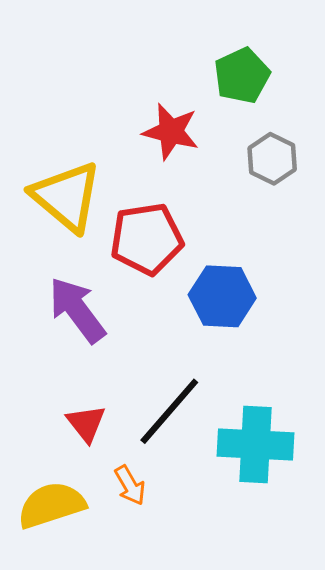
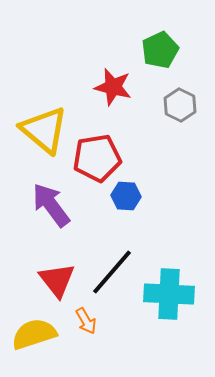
blue hexagon: (222, 296) -> (126, 196), moved, size x0.7
red triangle: (86, 423) -> (57, 280), size x1.4

